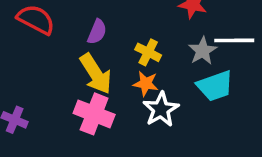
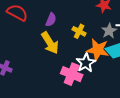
orange star: (146, 84) -> (98, 50), moved, size x1.6
pink cross: (94, 114) -> (72, 74), moved

